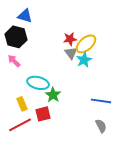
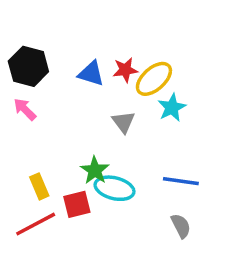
blue triangle: (25, 16) -> (91, 73), moved
gray triangle: (71, 53) -> (123, 122), moved
cyan star: (84, 60) -> (172, 108), moved
cyan ellipse: (38, 83) -> (114, 188), moved

